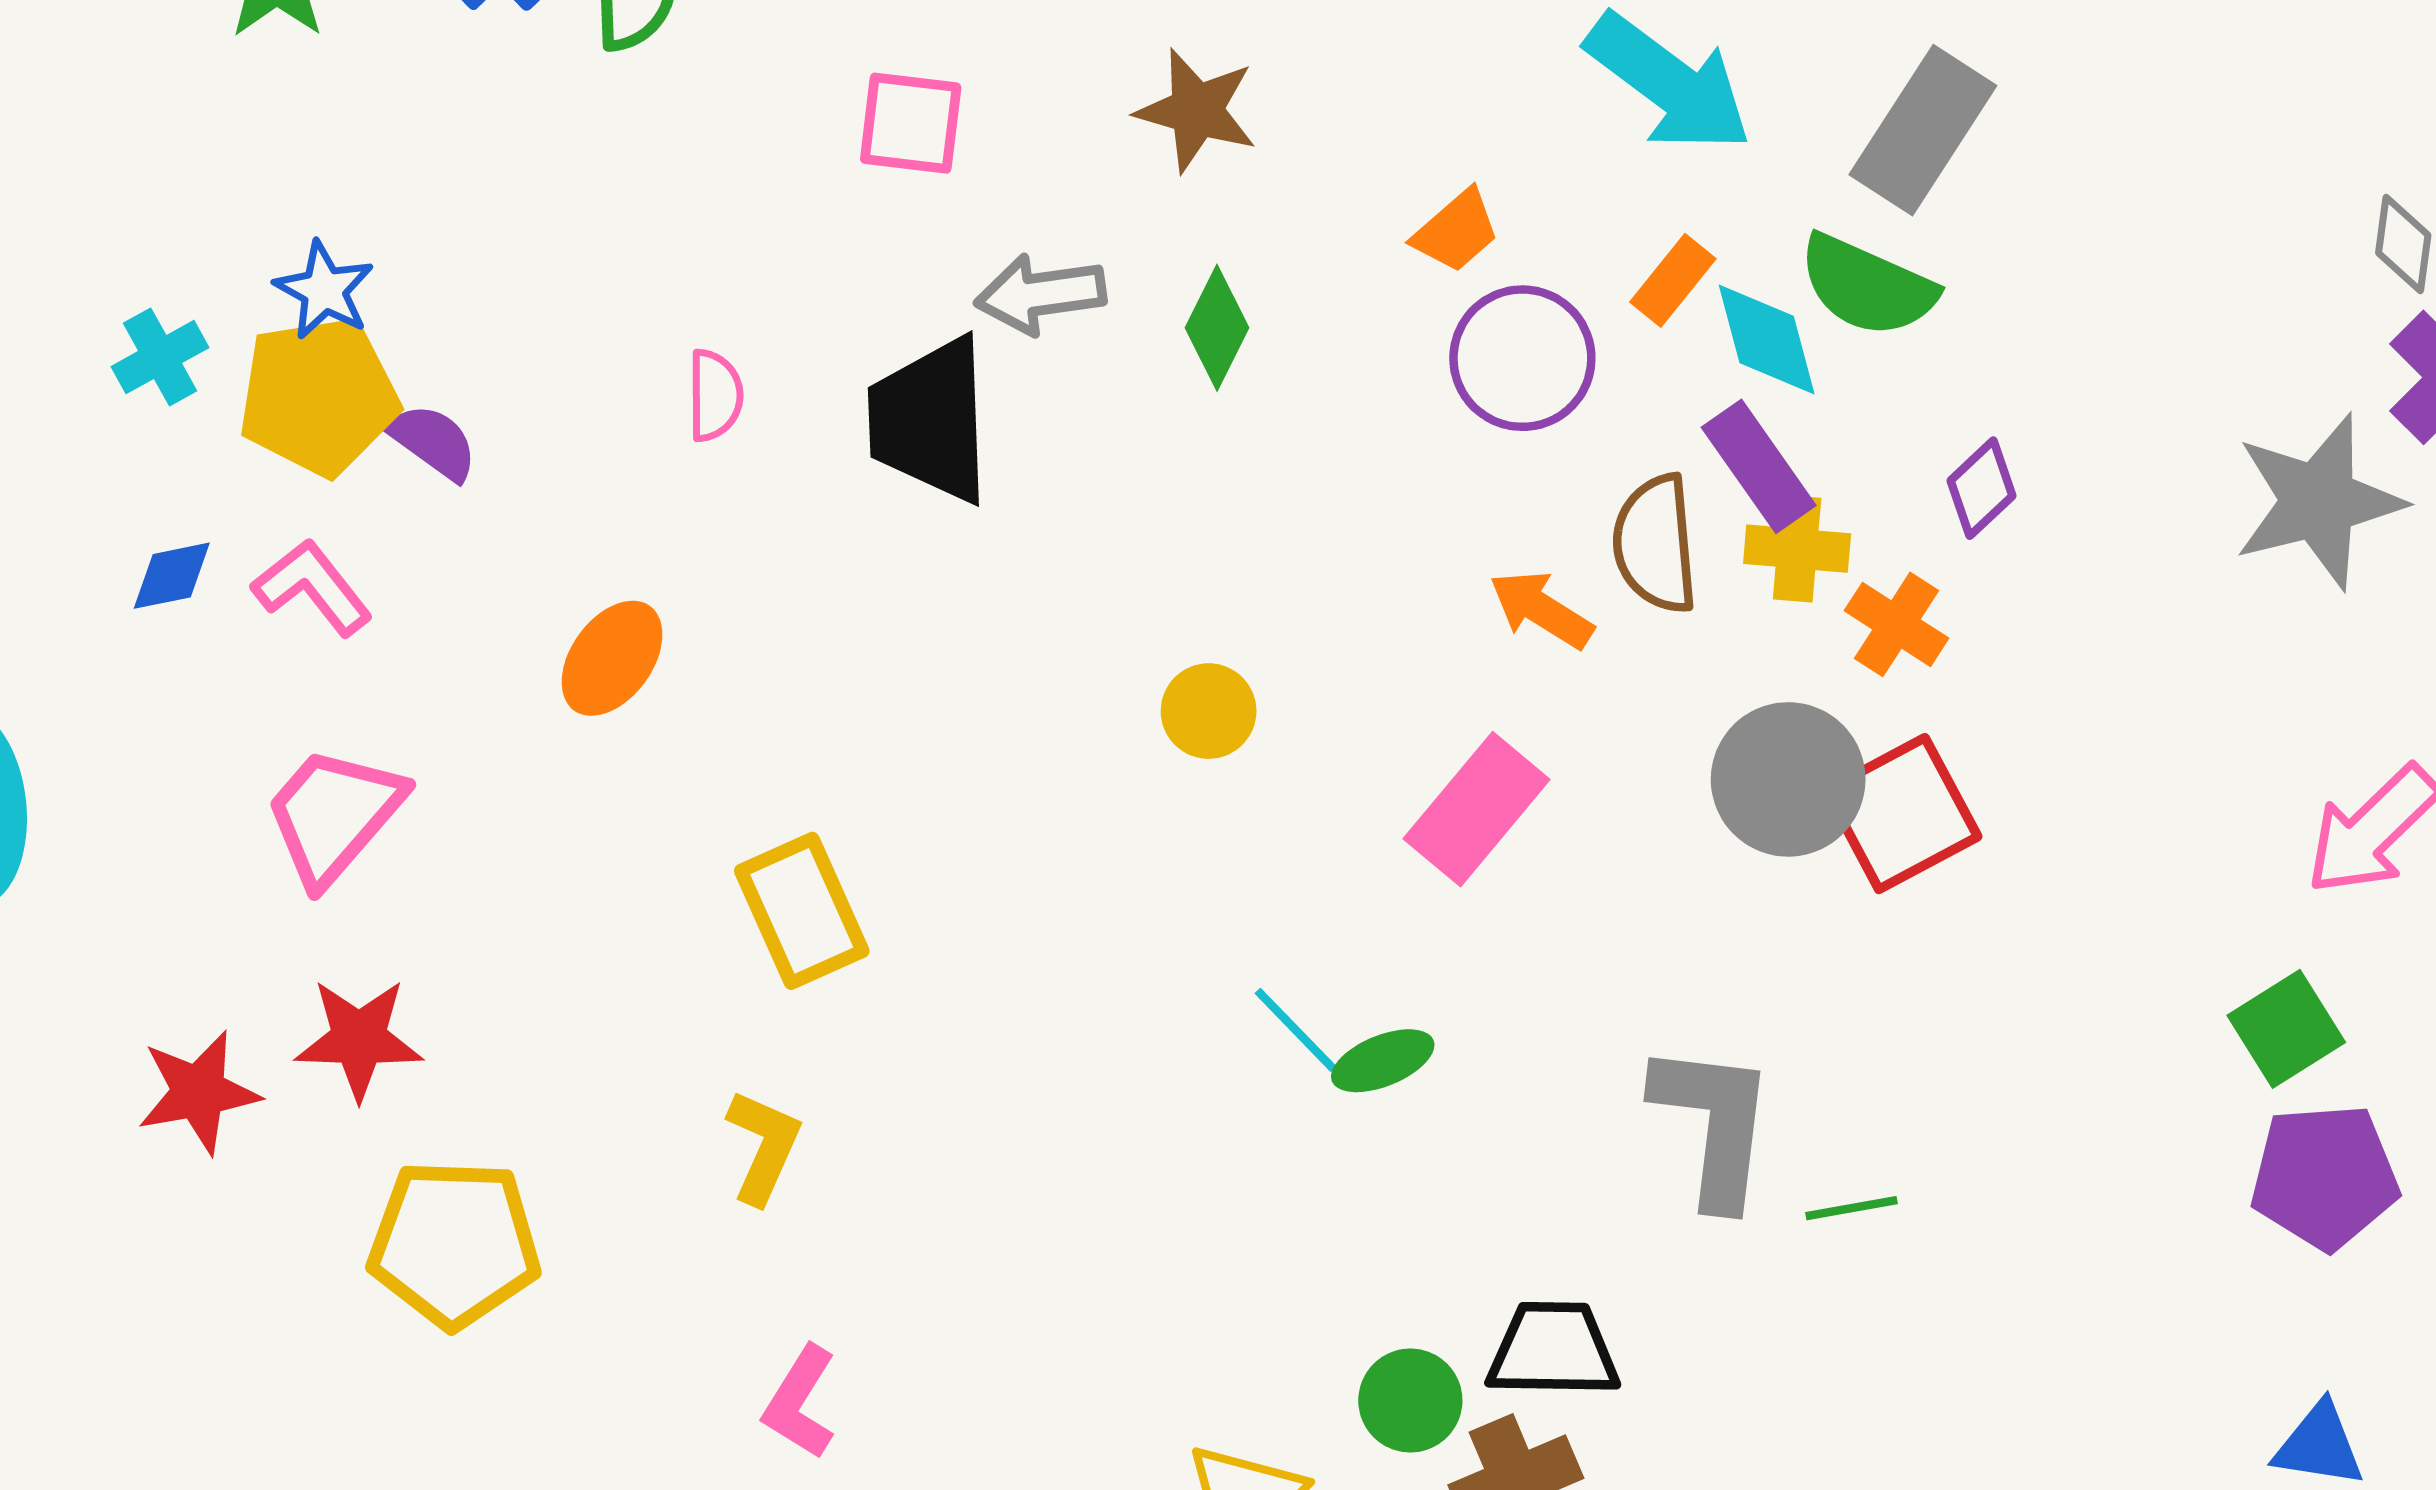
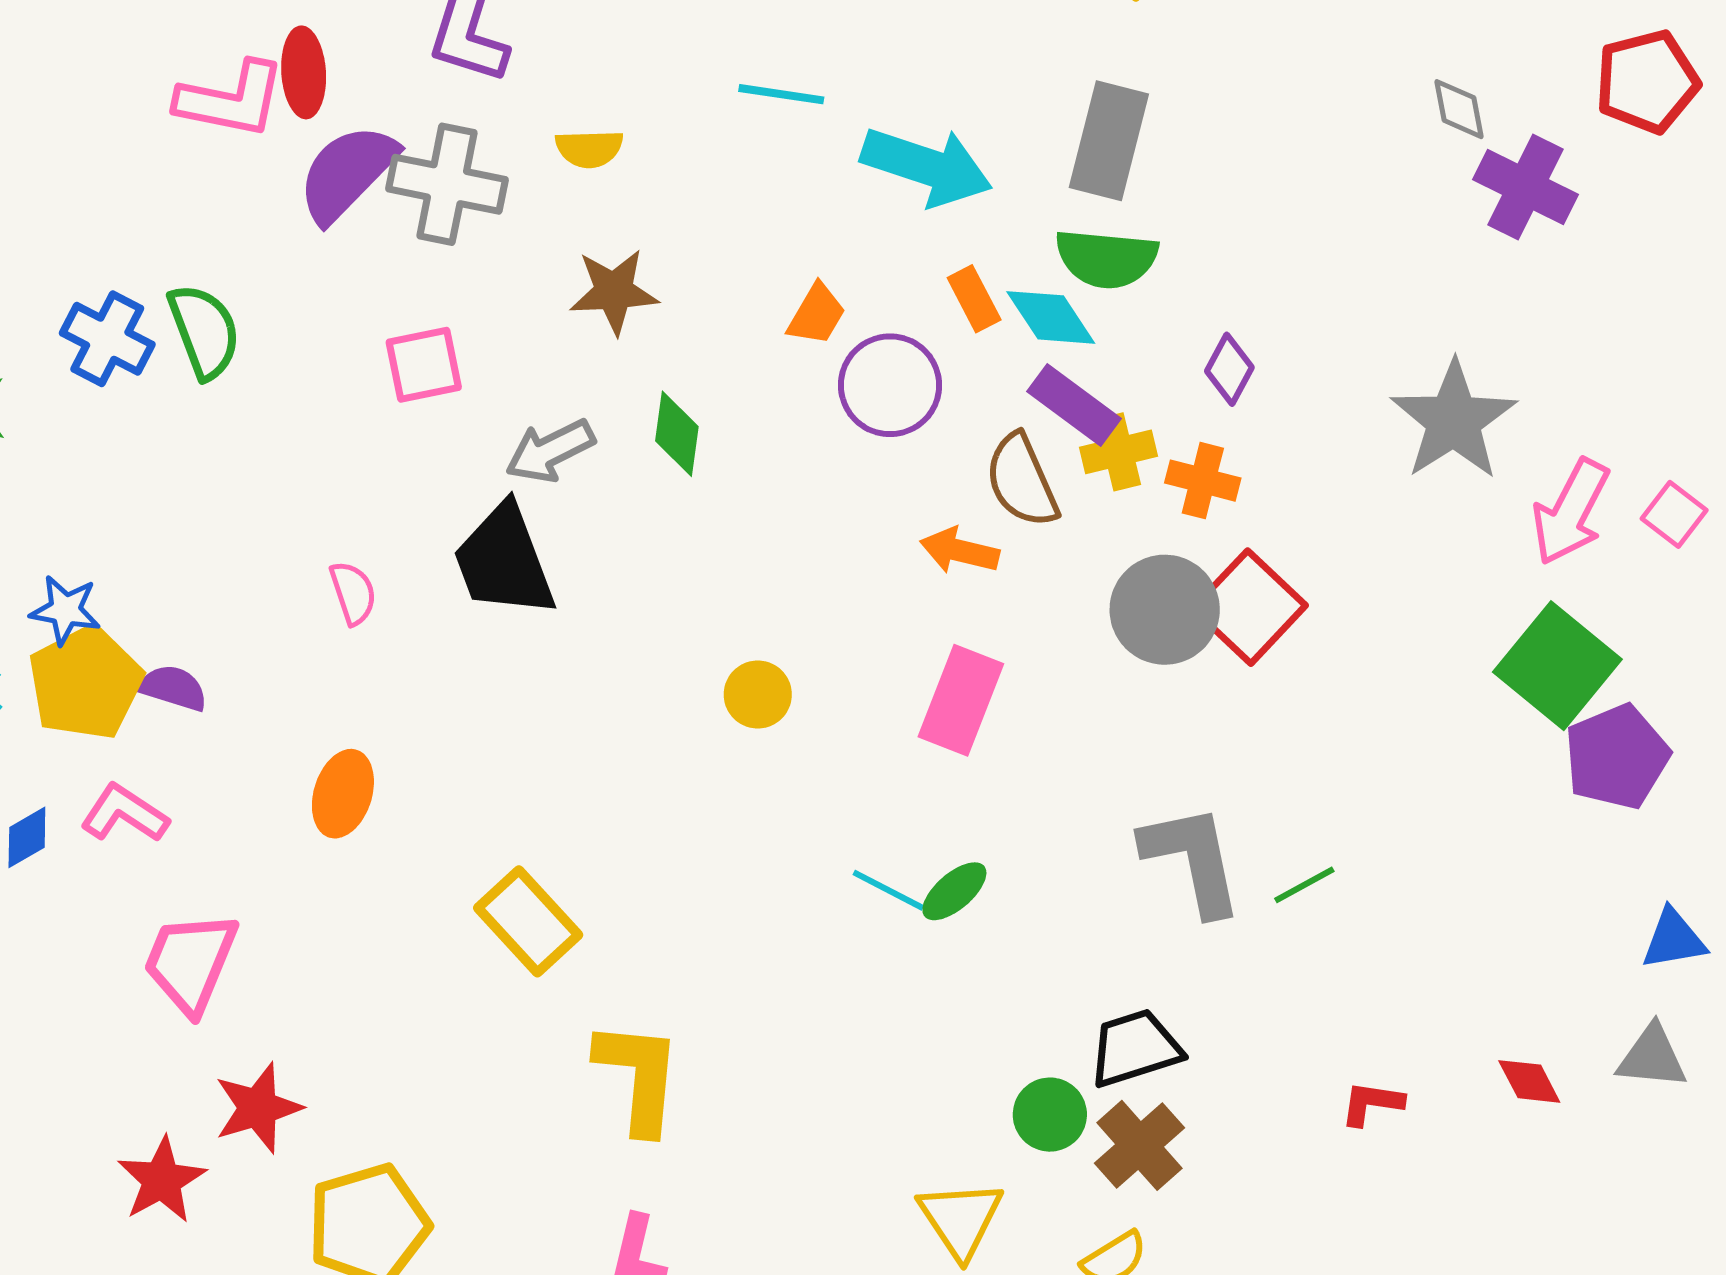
orange rectangle: (1673, 280) -> (974, 299), turned -48
gray star: (2318, 501) -> (1454, 420), moved
green square: (2286, 1029) -> (1557, 666), size x1.5
yellow L-shape: (763, 1146) -> (639, 1077), moved, size x1.5

